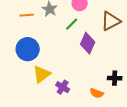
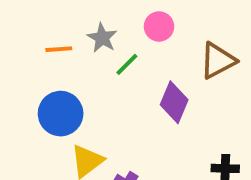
green line: (72, 24) -> (127, 64), moved

